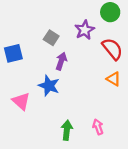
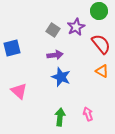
gray square: (51, 38) -> (53, 30), moved
purple arrow: (61, 61) -> (55, 55), turned 63
blue star: (49, 86) -> (61, 77), moved

